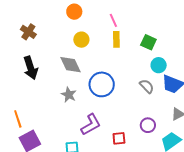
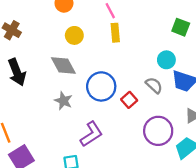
green square: (148, 42) -> (181, 27), moved
purple circle: (148, 125) -> (158, 131), size x1.6
red square: (119, 138) -> (129, 100), moved, turned -32

